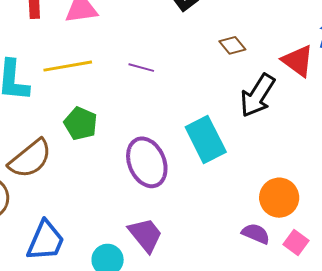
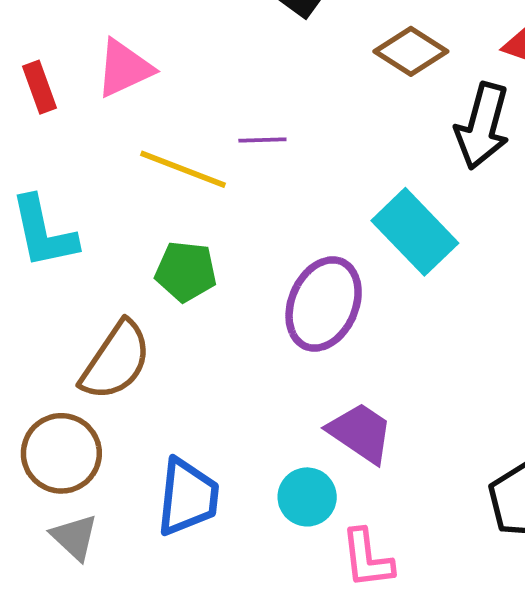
brown diamond: (232, 45) -> (411, 51), size x1.4
yellow line: (68, 66) -> (183, 169), moved, turned 48
purple ellipse: (147, 162) -> (324, 304), turned 63

